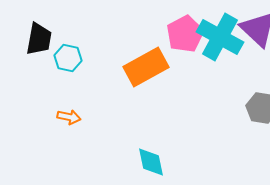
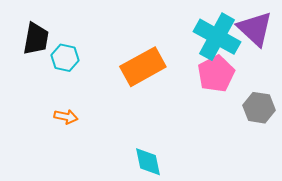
pink pentagon: (185, 34) -> (216, 74), moved

